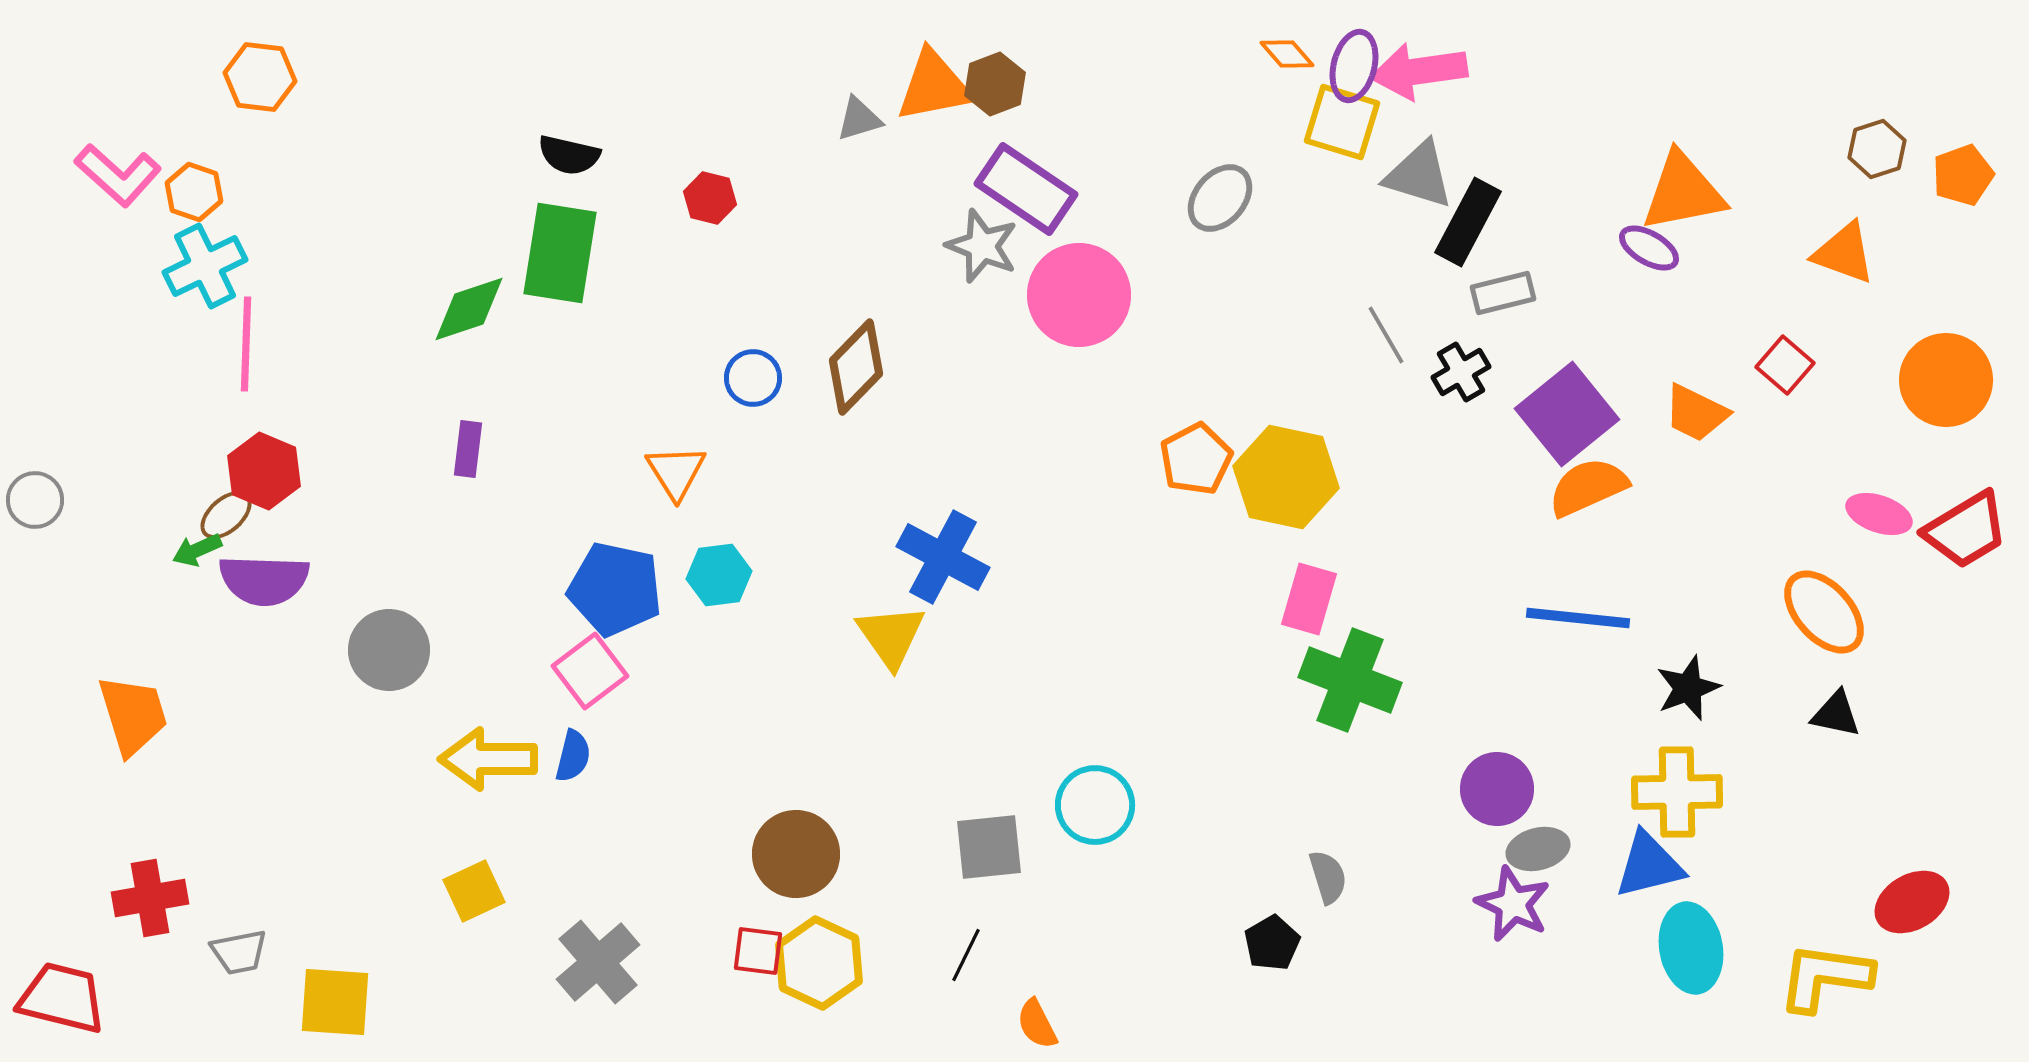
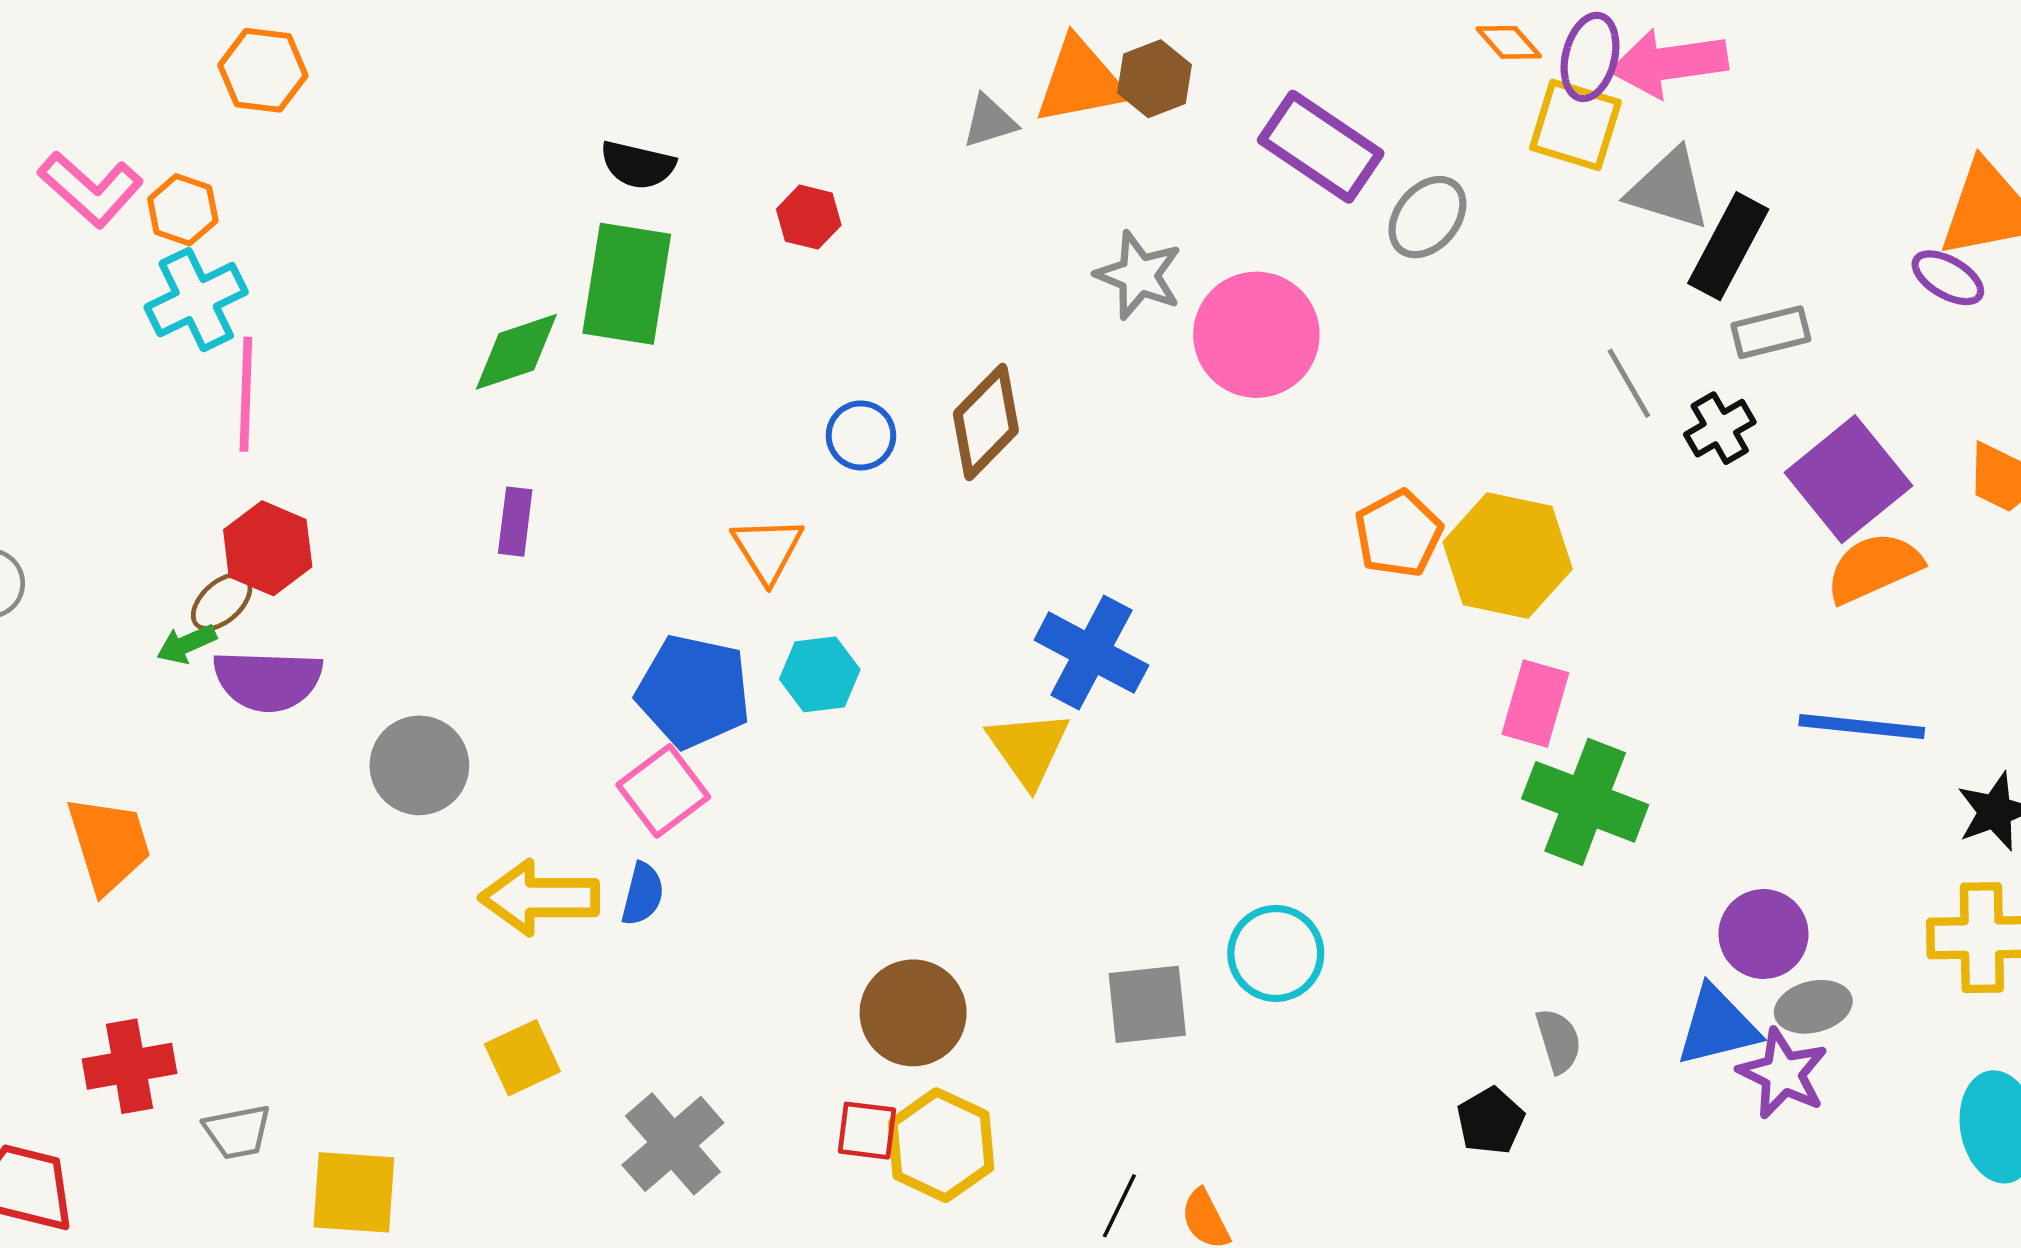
purple rectangle: (1026, 189) -> (1321, 147), moved
blue triangle: (1649, 865) -> (1717, 1026), moved
black line: (966, 955) -> (1119, 1206), moved

